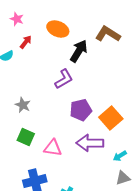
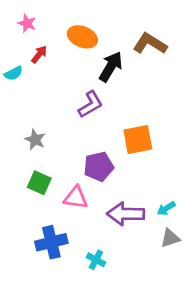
purple pentagon: (81, 110) -> (99, 167), moved
orange square: (111, 118) -> (138, 140), moved, turned 30
purple arrow: (90, 143) -> (126, 214), moved

